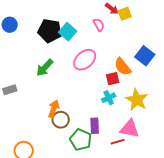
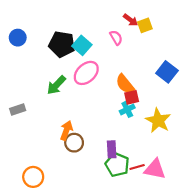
pink ellipse: (85, 60) -> (86, 73), moved
orange semicircle: (123, 67) -> (125, 84), moved
cyan cross: (109, 98) -> (127, 109), moved
pink triangle: (130, 129) -> (155, 169), moved
green pentagon: (81, 140) -> (117, 165), moved

